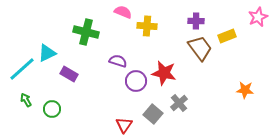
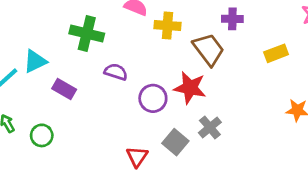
yellow rectangle: (227, 36) -> (276, 53), moved
brown trapezoid: (200, 48) -> (209, 49), moved
purple semicircle: (118, 61) -> (116, 72), moved

